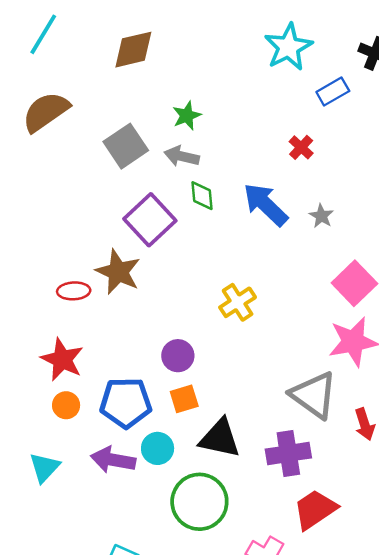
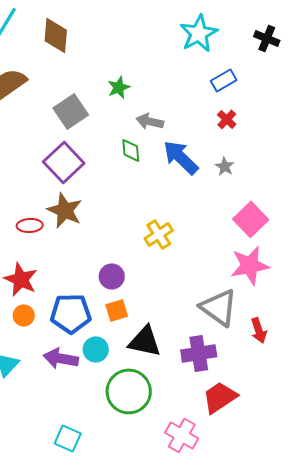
brown diamond: (133, 50) -> (56, 35), moved, turned -72
blue rectangle: (333, 91) -> (224, 80), moved
red cross: (301, 147) -> (227, 119), moved
gray arrow: (182, 156) -> (150, 121), moved
purple square: (150, 220) -> (64, 162), moved

